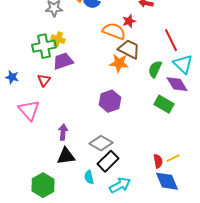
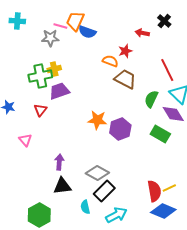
orange semicircle: (114, 31) -> (110, 61), size x0.7
yellow cross: (58, 39) -> (54, 69), turned -32
orange star: (119, 63) -> (97, 120), moved
purple hexagon: (110, 101) -> (120, 129), moved
pink triangle: (29, 110) -> (25, 140), size x0.6
red semicircle: (158, 161) -> (154, 191), size x1.5
blue diamond: (167, 181) -> (163, 211), turned -45

